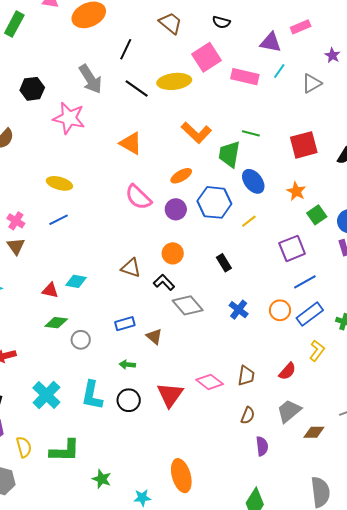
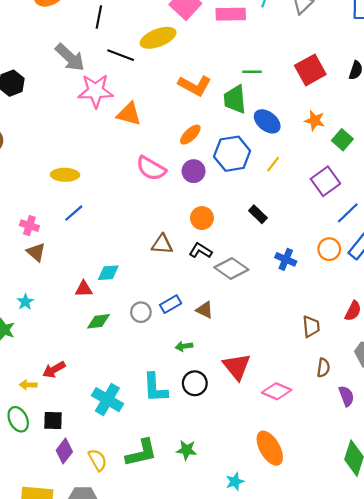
pink star: (69, 118) -> (96, 91), moved
gray circle: (81, 340) -> (141, 312), moved
pink diamond: (210, 382) -> (277, 391), moved
green star: (102, 479) -> (187, 450), moved

